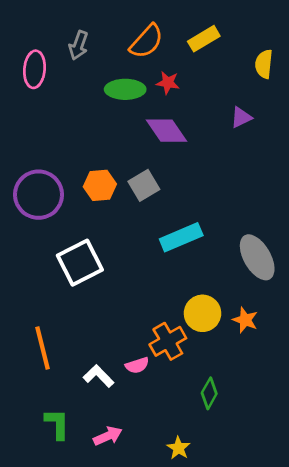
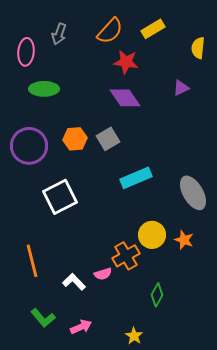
red star: (168, 83) -> (126, 62), size x1.4
green ellipse: (125, 89) -> (44, 89), moved
green L-shape: (57, 424) -> (43, 318), turned 140

